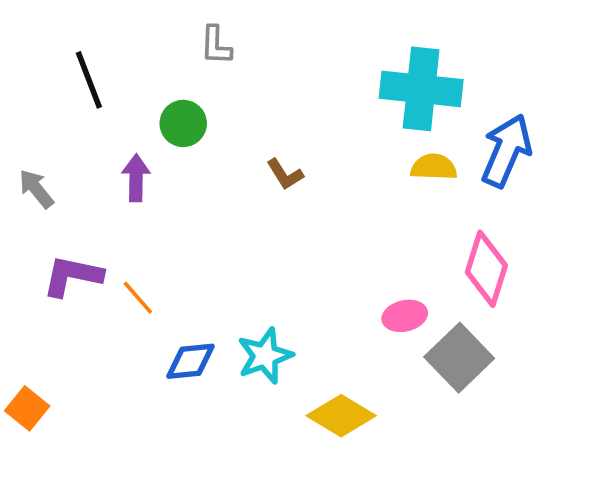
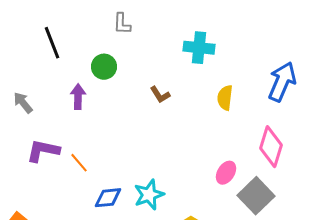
cyan cross: (421, 89) -> (199, 48), moved, size x0.7
yellow semicircle: (434, 167) -> (225, 98), moved, turned -85
pink ellipse: (405, 316) -> (226, 173), turned -45

